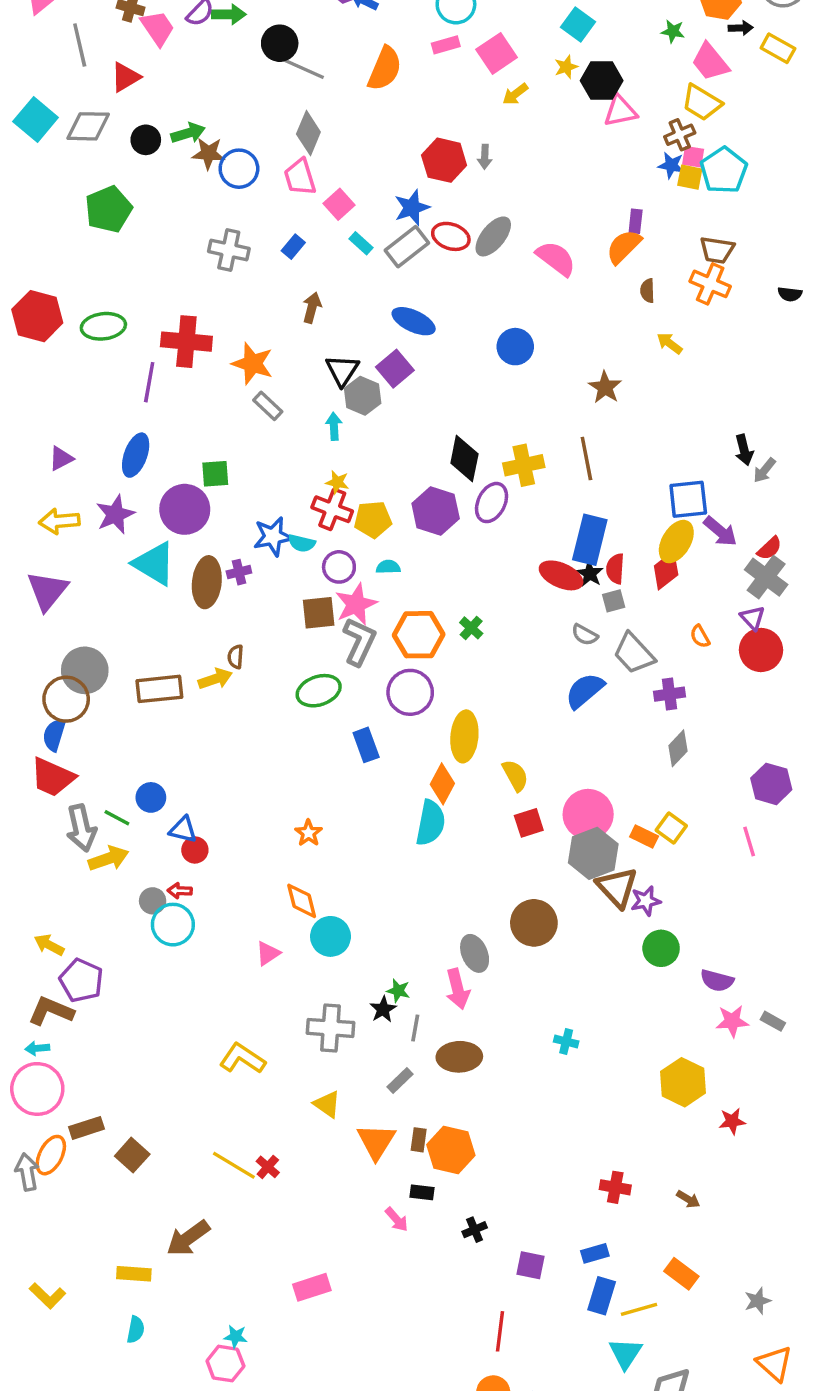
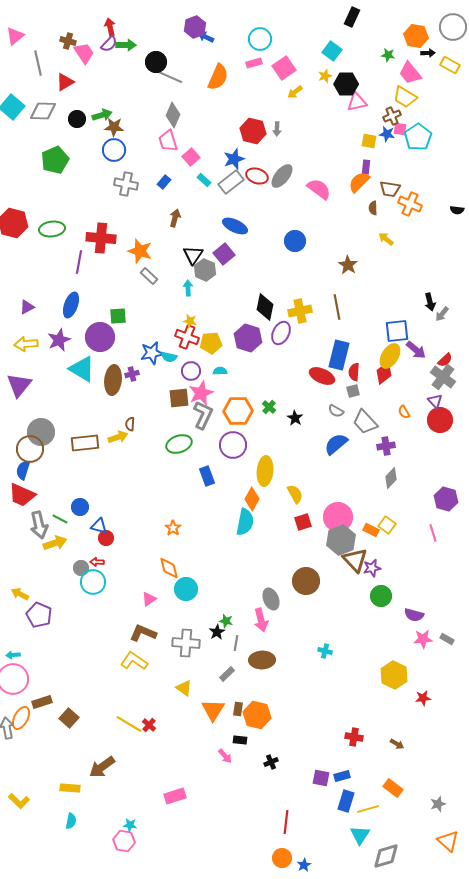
blue circle: (239, 169) -> (114, 150), moved
yellow square: (690, 177) -> (369, 141), moved
brown trapezoid: (717, 250) -> (390, 189), moved
black star: (590, 574) -> (295, 418), moved
brown L-shape: (51, 1011) -> (143, 633), moved
purple square: (531, 1265) -> (321, 778), moved

